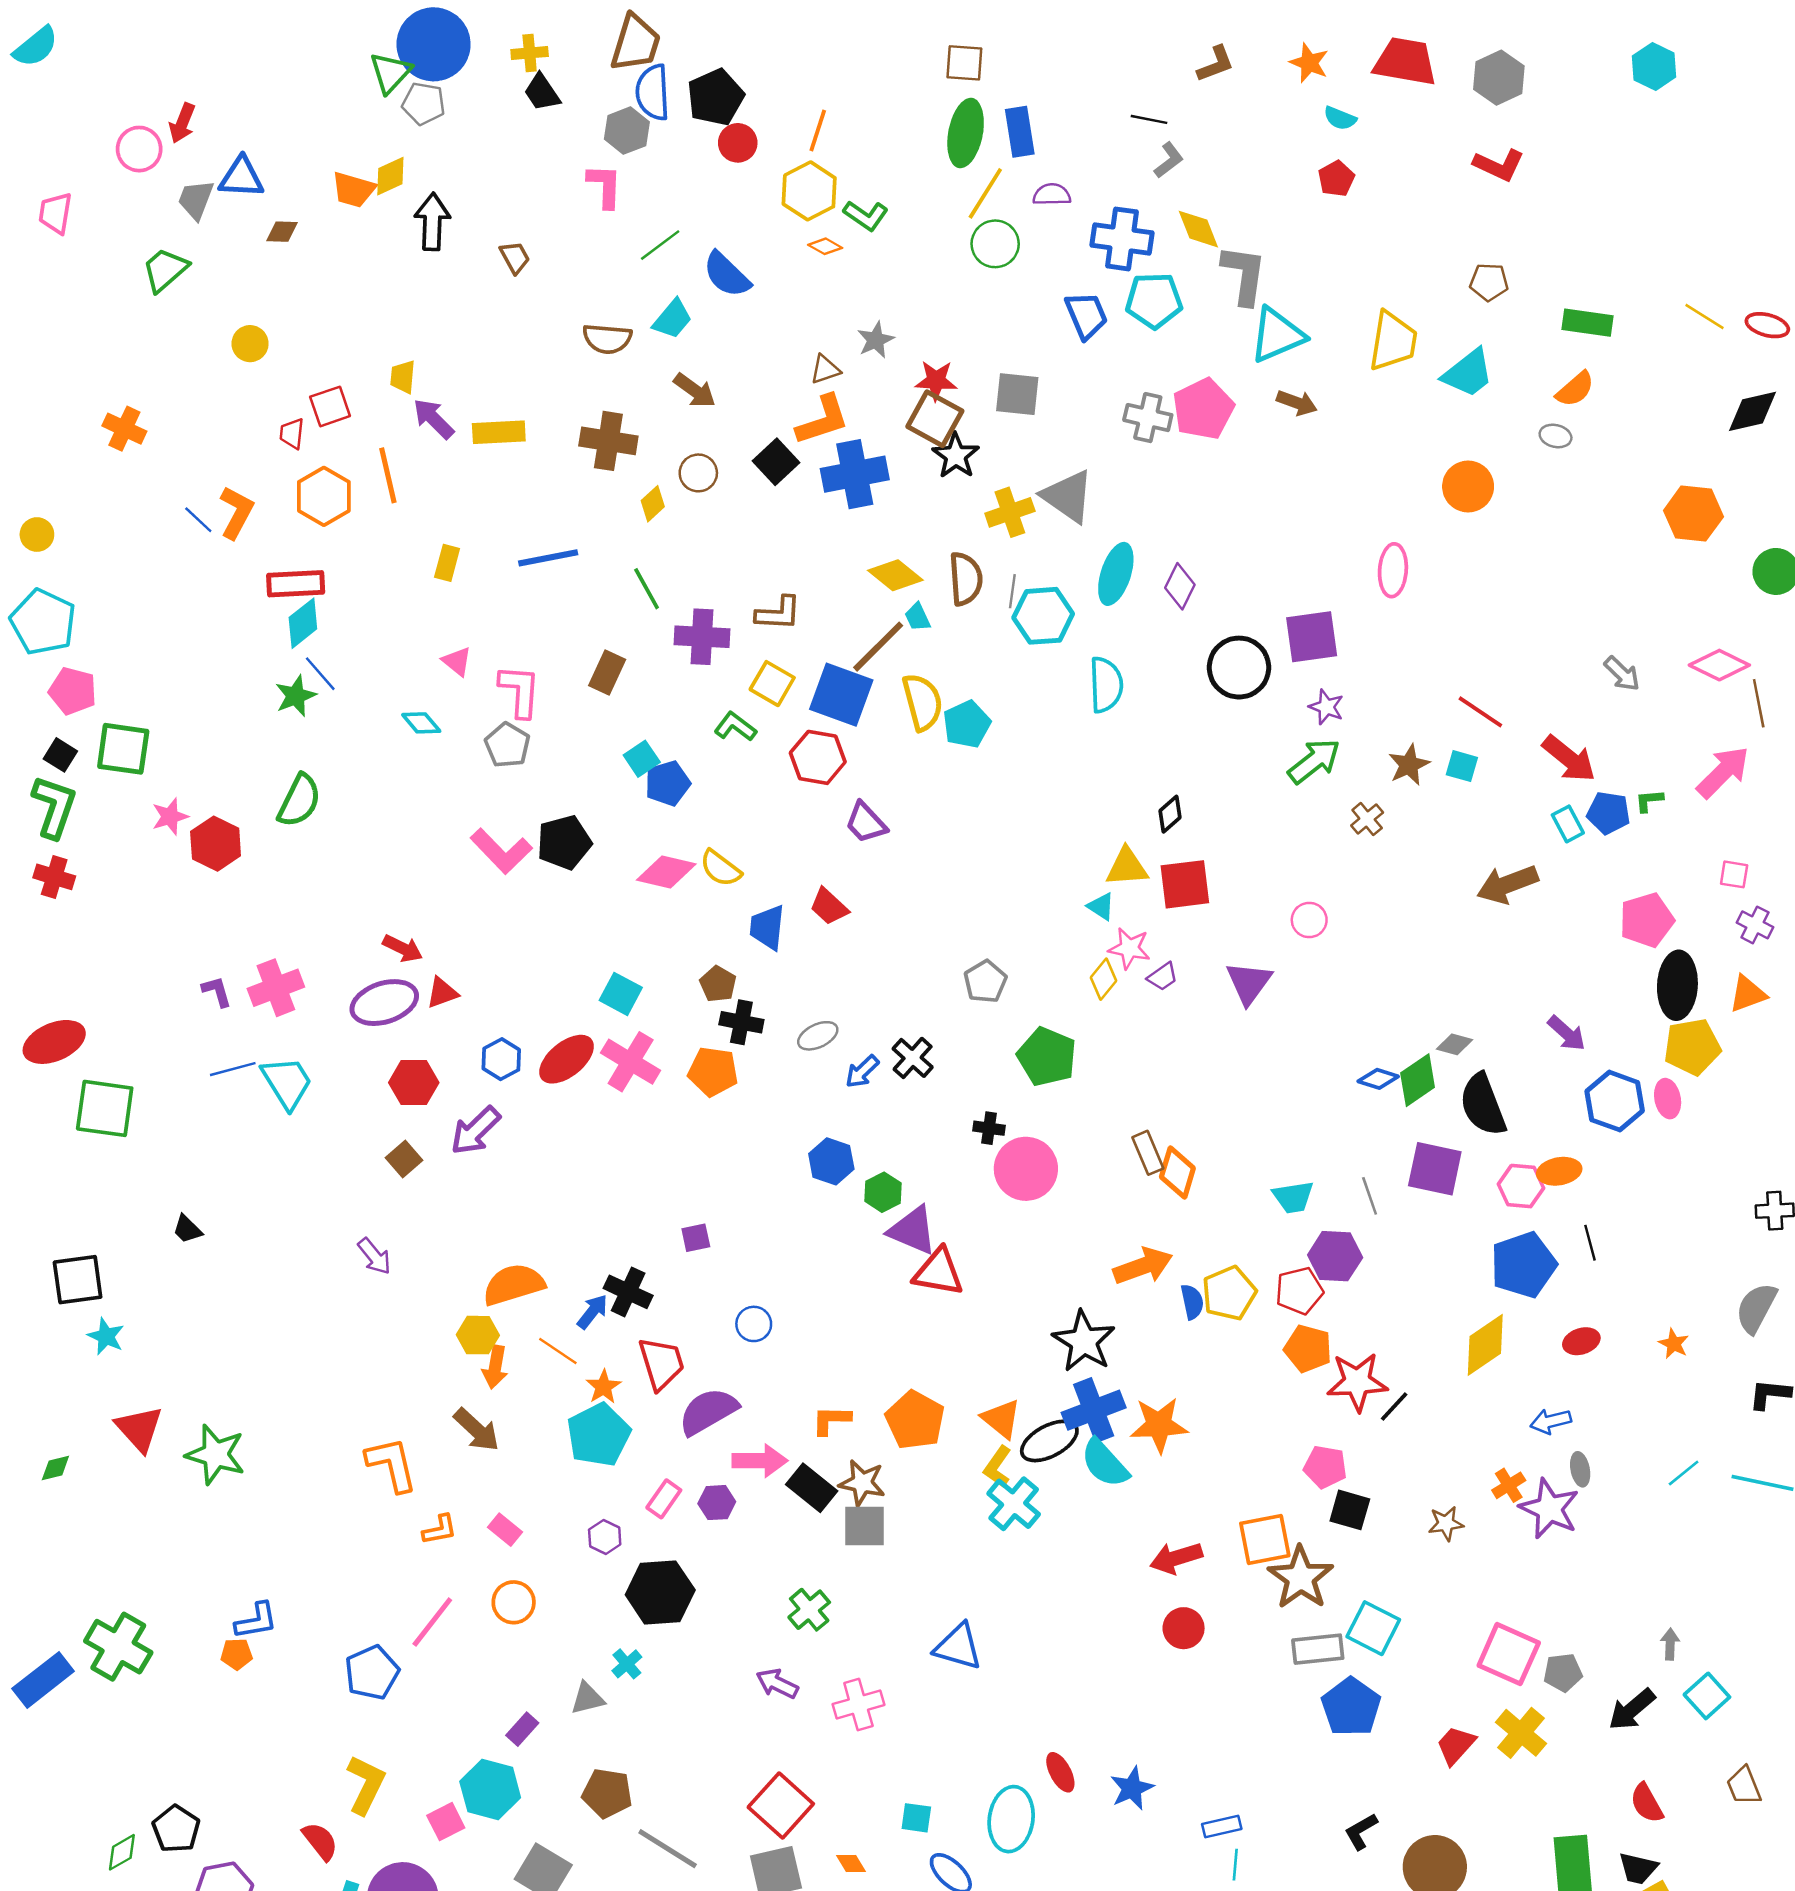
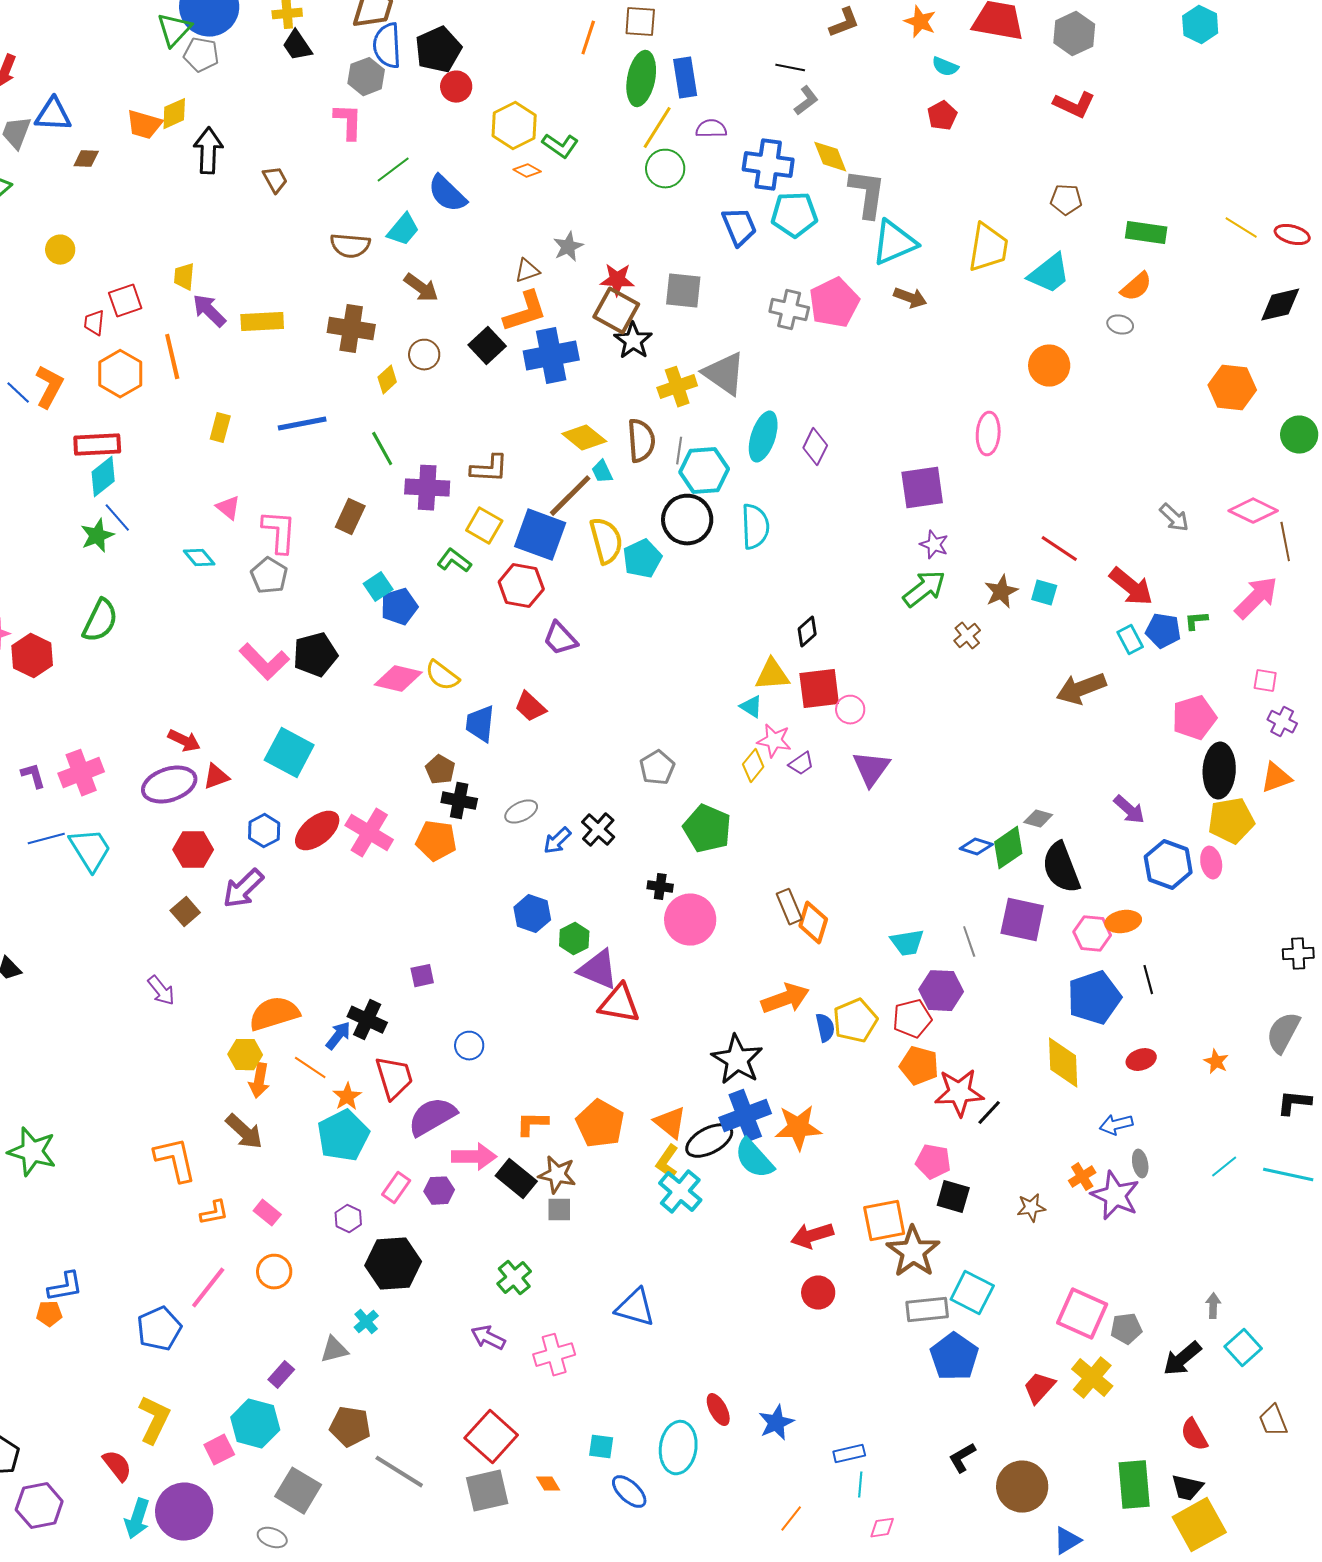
orange line: (818, 131) -> (588, 38), moved
black circle: (1239, 668) -> (687, 520), moved
pink circle: (1309, 920) -> (850, 710), moved
cyan square: (621, 994) -> (289, 753), moved, size x1.4
yellow diamond: (1485, 1345) -> (1063, 1063), turned -58
gray square: (865, 1526) -> (559, 1210), size x0.7

